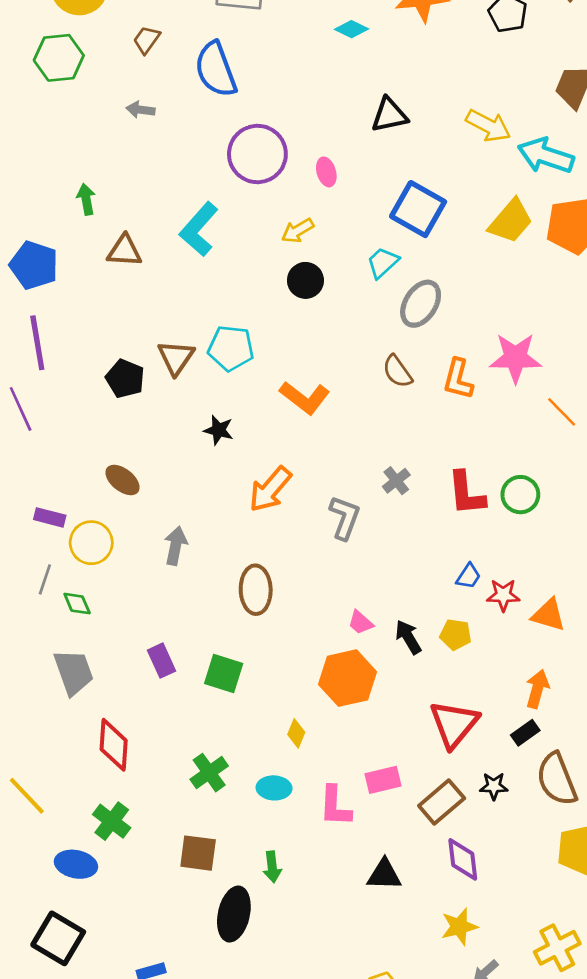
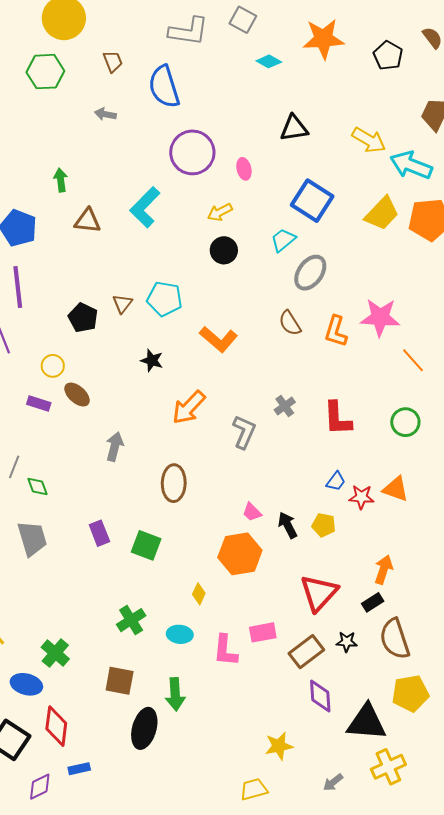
brown trapezoid: (147, 40) -> (113, 61), turned 120
brown triangle: (176, 358) -> (122, 304), size x0.7
green circle: (520, 495) -> (405, 422), moved
purple rectangle: (50, 517) -> (39, 404), moved
yellow circle: (91, 543) -> (53, 366), moved, size x0.7
orange triangle: (549, 615) -> (396, 489), moved
red diamond: (114, 745) -> (56, 726), moved
green arrow: (272, 867) -> (175, 694), size x1.4
black triangle: (384, 875) -> (367, 722), moved, size x1.5
yellow star: (459, 927) -> (279, 746), moved

